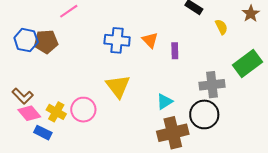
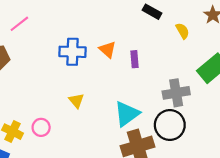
yellow triangle: (118, 86) -> (76, 101), size x0.6
cyan triangle: (165, 102) -> (127, 114), size x1.5
pink circle: (83, 110) -> (41, 127), size x0.7

